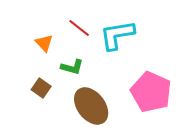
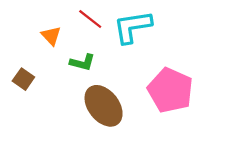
brown square: (41, 88) -> (23, 79), moved

